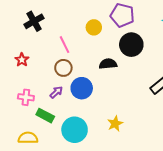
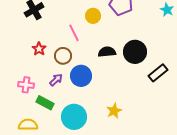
pink line: (64, 45) -> (74, 33), moved
black circle: (131, 45) -> (135, 52), moved
red star: (22, 60) -> (39, 49), moved

